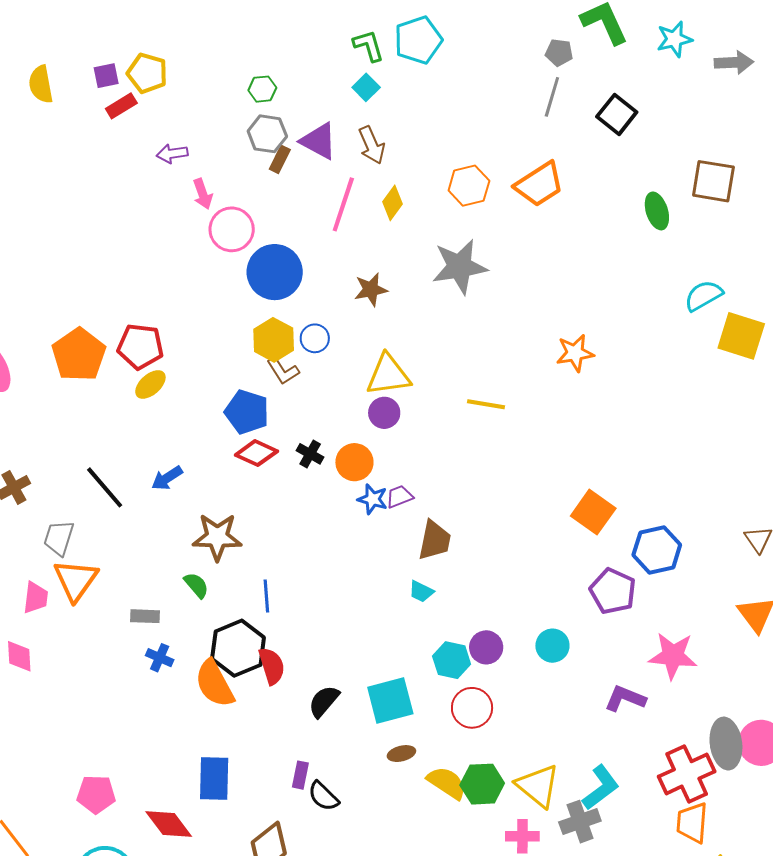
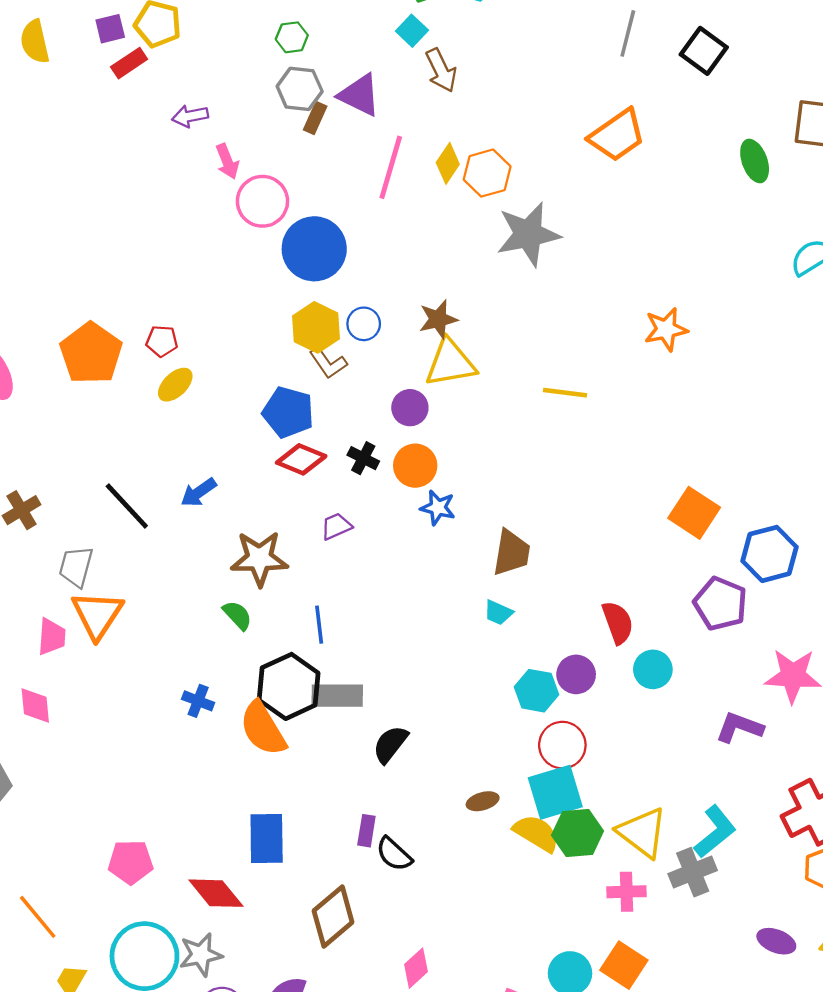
brown arrow: (372, 145) -> (441, 70), moved
orange hexagon: (469, 186) -> (487, 173), moved
brown star: (371, 290) -> (438, 319), moved
red pentagon: (140, 346) -> (162, 341), size x0.6
purple circle: (384, 413) -> (410, 408), moved
purple trapezoid: (399, 497) -> (336, 526), moved
gray rectangle: (145, 616) -> (337, 696), moved, size x1.5
red semicircle: (272, 666) -> (618, 623), moved
cyan square: (390, 701) -> (555, 792), moved

